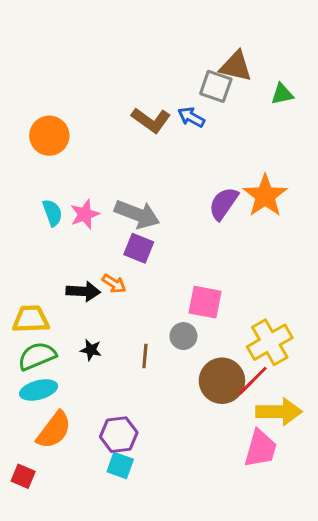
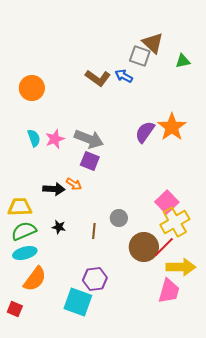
brown triangle: (236, 66) -> (153, 43), turned 30
pink square: (205, 302) -> (167, 202), moved, turned 35
purple hexagon: (119, 435) -> (95, 279), moved
cyan square: (120, 466) -> (78, 302), size x1.6

